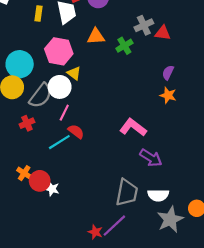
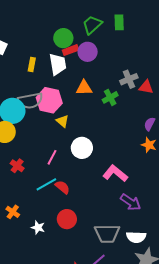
white circle: (60, 87) -> (82, 148), moved
gray semicircle: (41, 95) -> (30, 101), moved, turned 40
red cross: (27, 123) -> (17, 166), turned -32
red semicircle: (76, 131) -> (62, 187), moved
red circle: (40, 181) -> (67, 219), moved
gray trapezoid: (127, 193) -> (107, 234), turned 76

